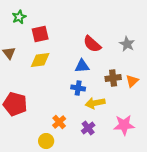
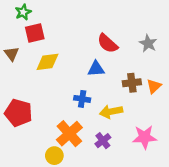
red square: (40, 34) -> (35, 33), moved
blue cross: (78, 88) -> (82, 99), moved
orange cross: (59, 122) -> (69, 134), size x1.6

